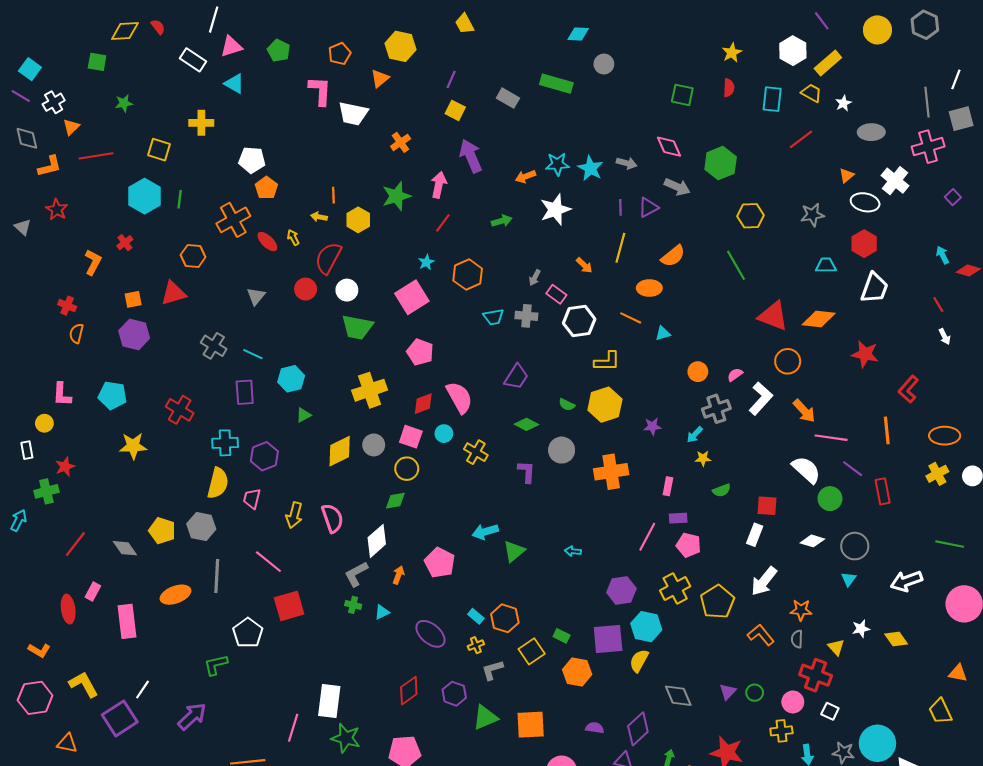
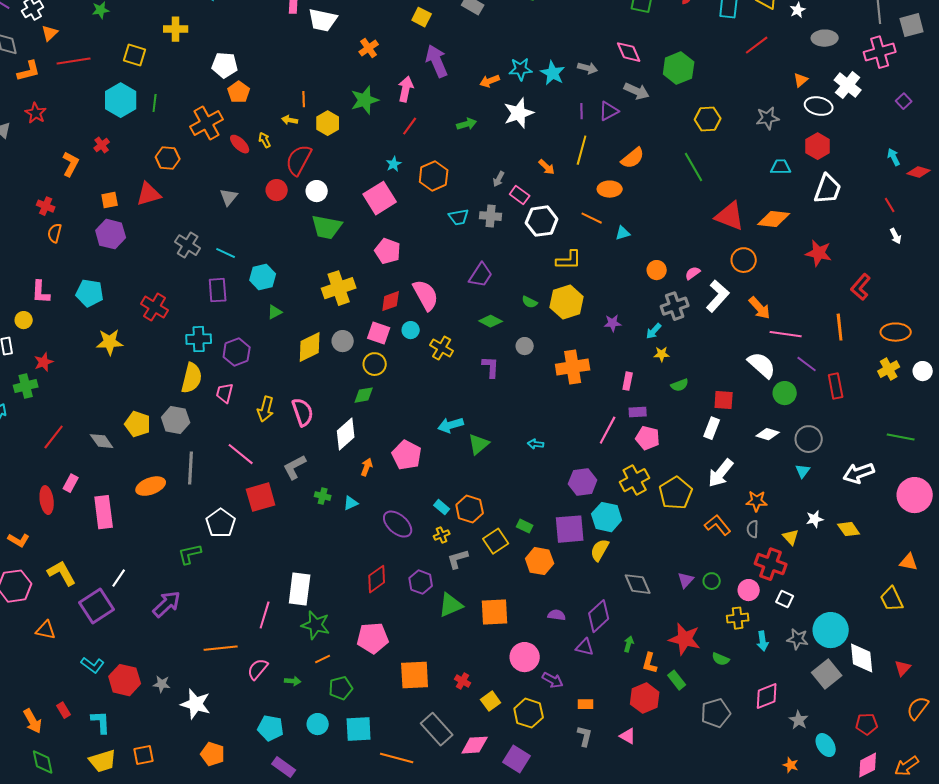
gray circle: (562, 450) -> (525, 346), size x0.7
gray L-shape: (356, 574) -> (295, 467), moved

